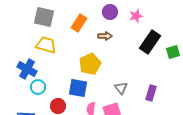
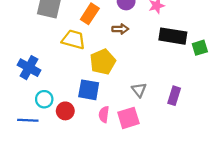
black rectangle: (150, 42) -> (173, 36), turned 65
yellow trapezoid: (46, 45) -> (73, 40), moved
cyan circle: (38, 87) -> (44, 99), moved

